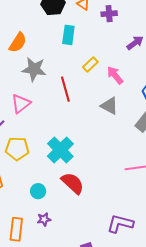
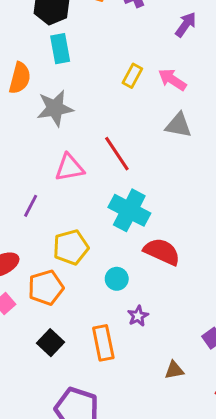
cyan rectangle: (68, 35) -> (60, 49), moved
red line: (65, 89) -> (117, 154), moved
pink triangle: (21, 104) -> (69, 168), moved, turned 45
yellow pentagon: (17, 149) -> (71, 247), moved

